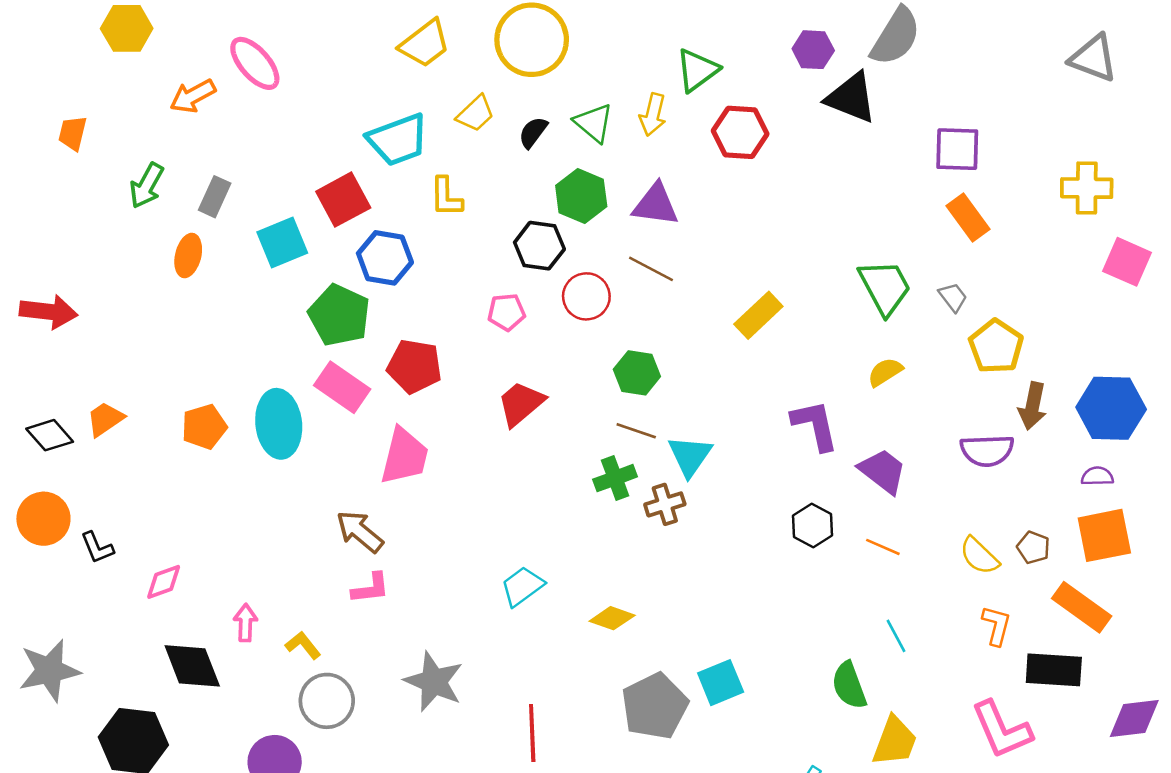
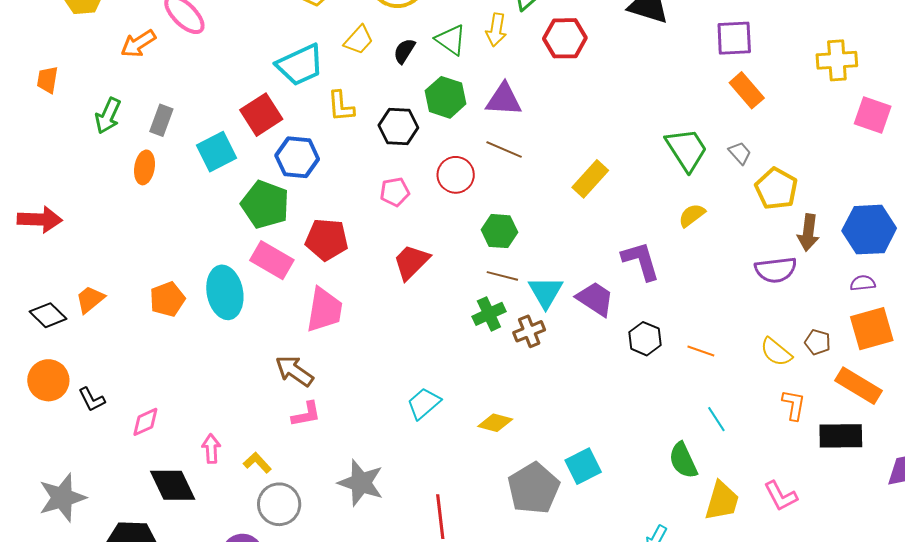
black hexagon: (539, 246) -> (398, 127), moved
purple trapezoid: (883, 471) -> (595, 299), moved
pink L-shape: (1002, 730) -> (781, 496), moved, size x0.7

